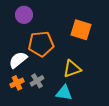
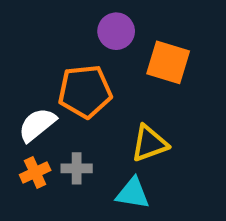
purple circle: (24, 15) -> (116, 31), moved
gray cross: (37, 81) -> (77, 168), turned 32

